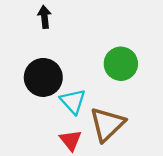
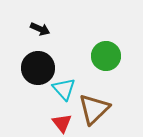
black arrow: (44, 17) -> (40, 29), moved, turned 120

